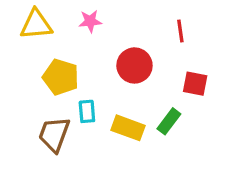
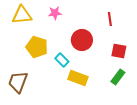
cyan rectangle: (87, 111) -> (62, 60), moved, turned -40
green rectangle: (169, 121) -> (118, 77), moved
brown trapezoid: (54, 134) -> (18, 82), moved

